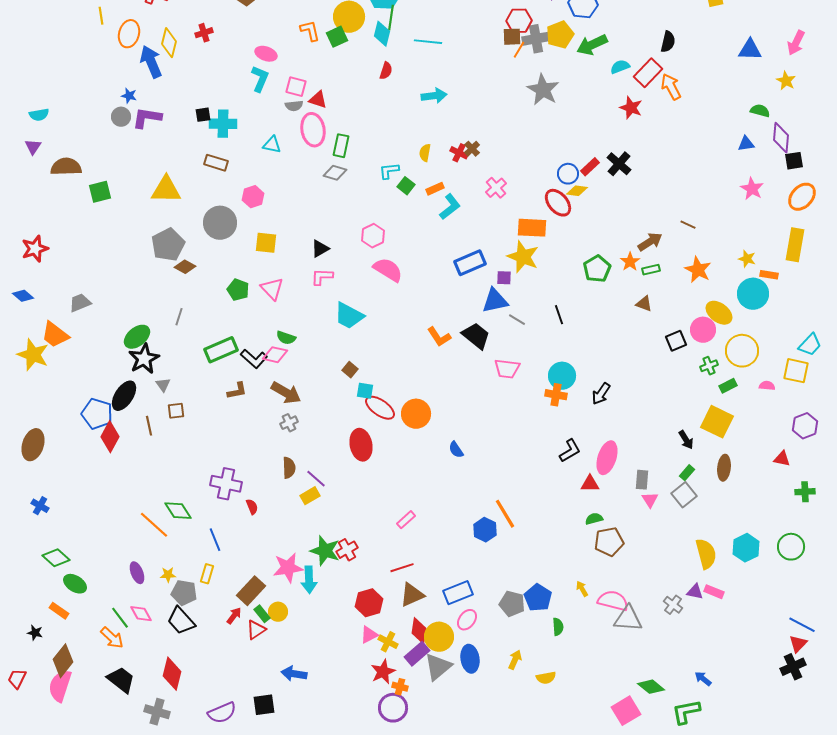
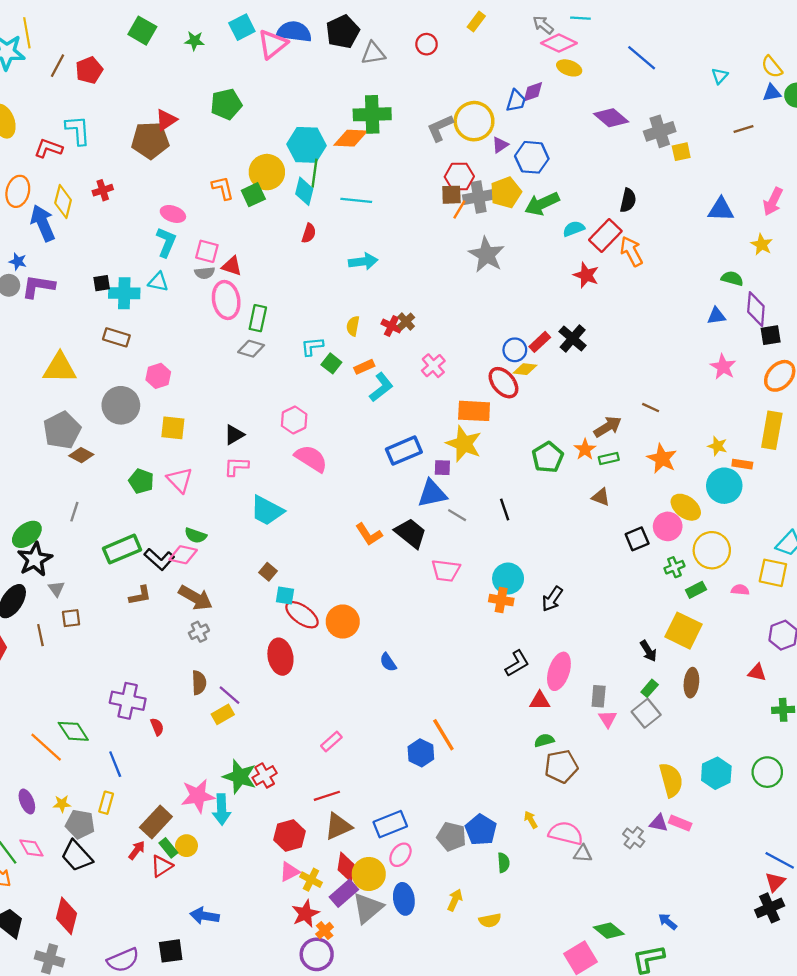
cyan triangle: (272, 145) -> (158, 282), moved
gray triangle: (628, 619) -> (583, 854), size x0.6
orange cross: (400, 687) -> (325, 931), turned 35

